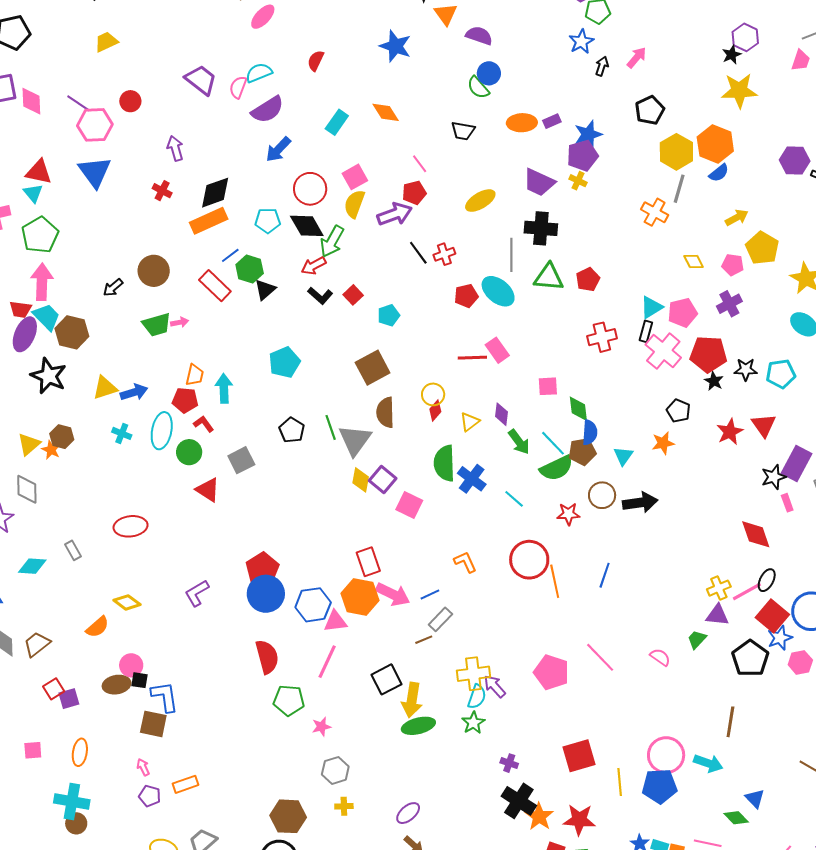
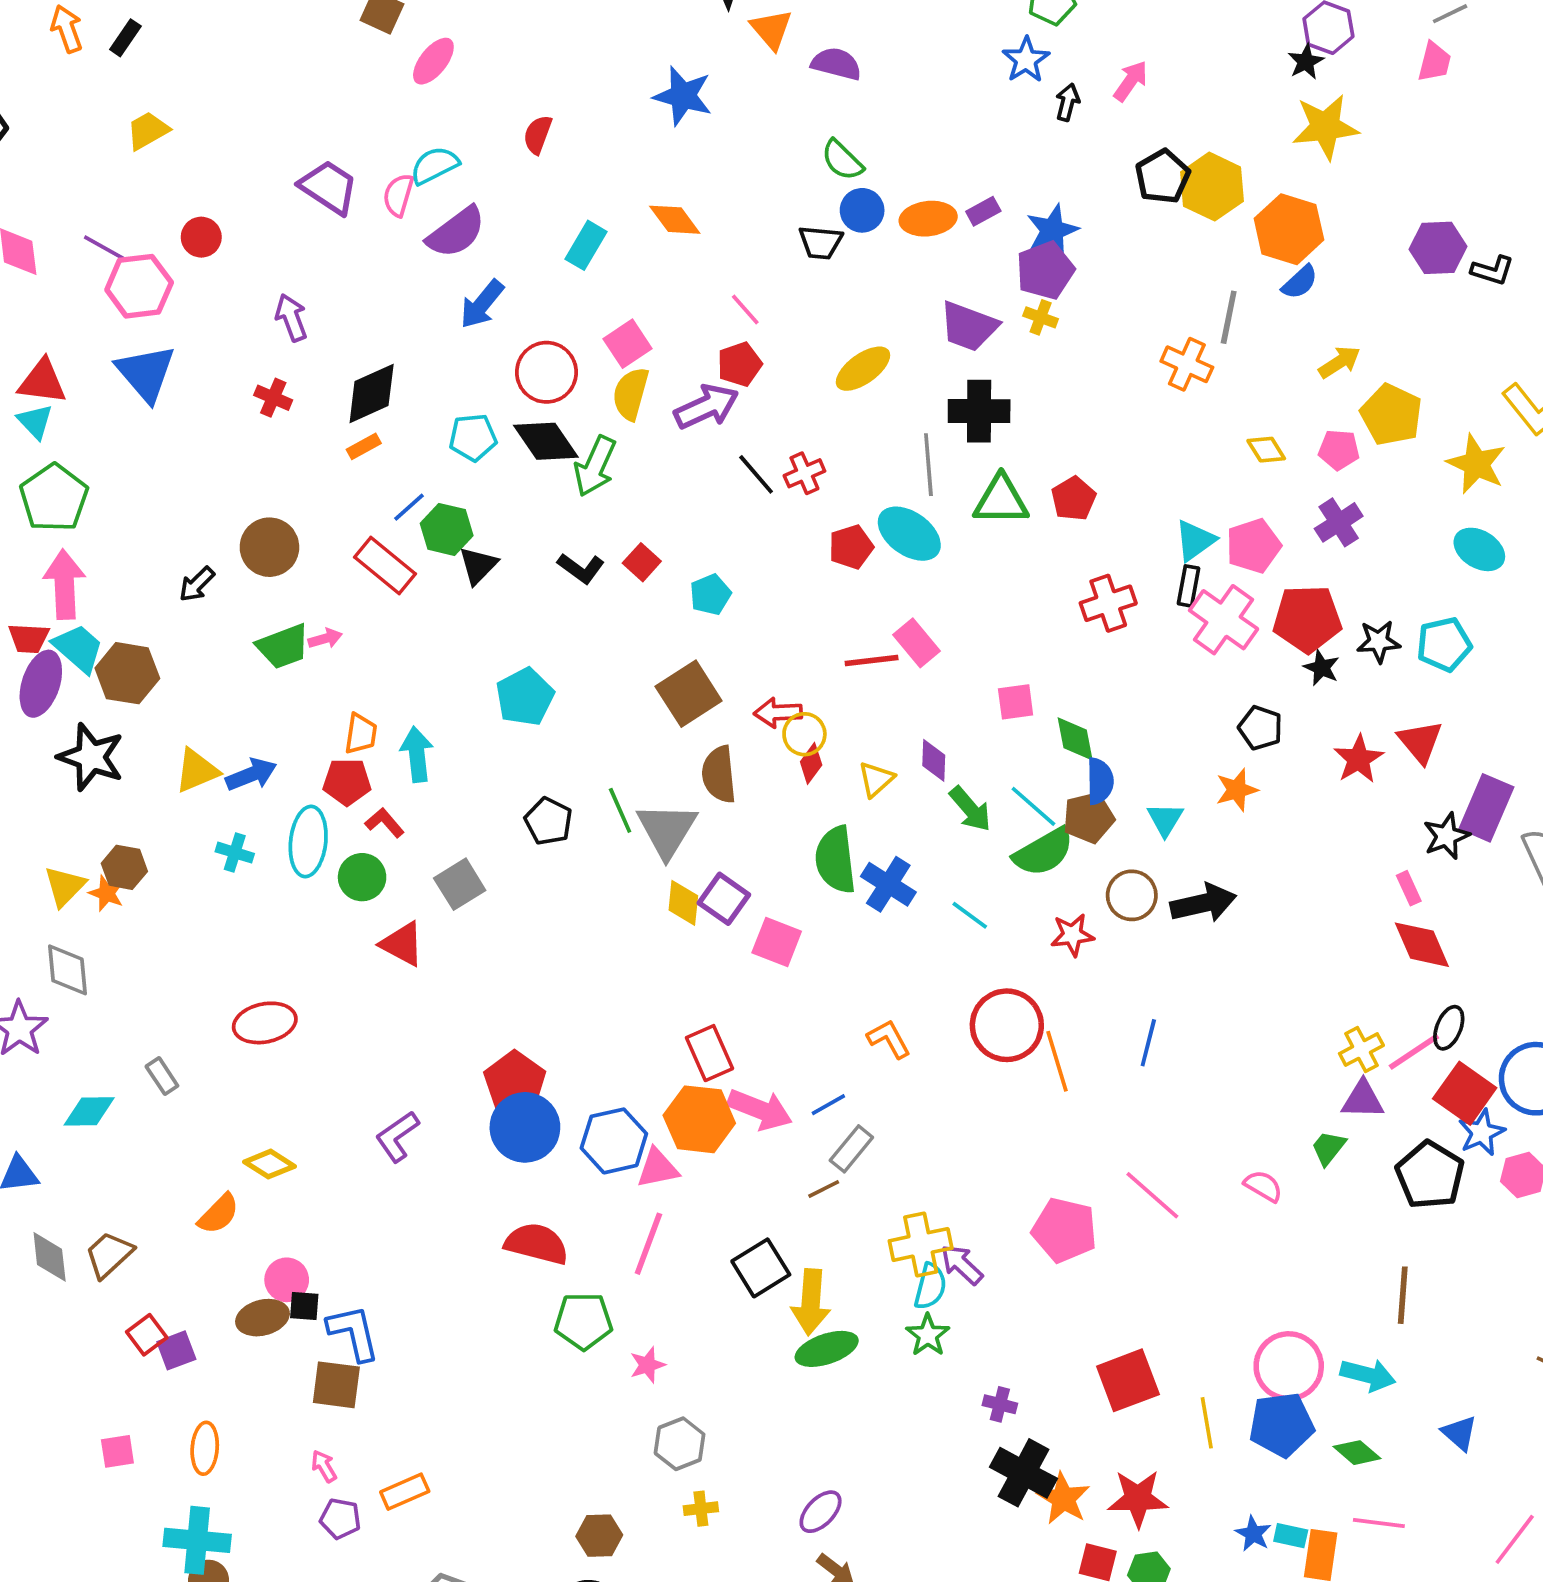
blue circle: (489, 73) -> (862, 210), moved
yellow hexagon: (676, 152) -> (1212, 187), moved
orange rectangle: (209, 221) -> (364, 446), size x0.5
red arrow: (314, 266) -> (778, 713), moved, turned 30
pink rectangle: (787, 503) -> (1409, 888), moved
red semicircle: (267, 657) -> (537, 1244), turned -56
brown hexagon: (288, 816) -> (599, 1536), size x0.7
green diamond: (736, 818) -> (1357, 1453), moved

